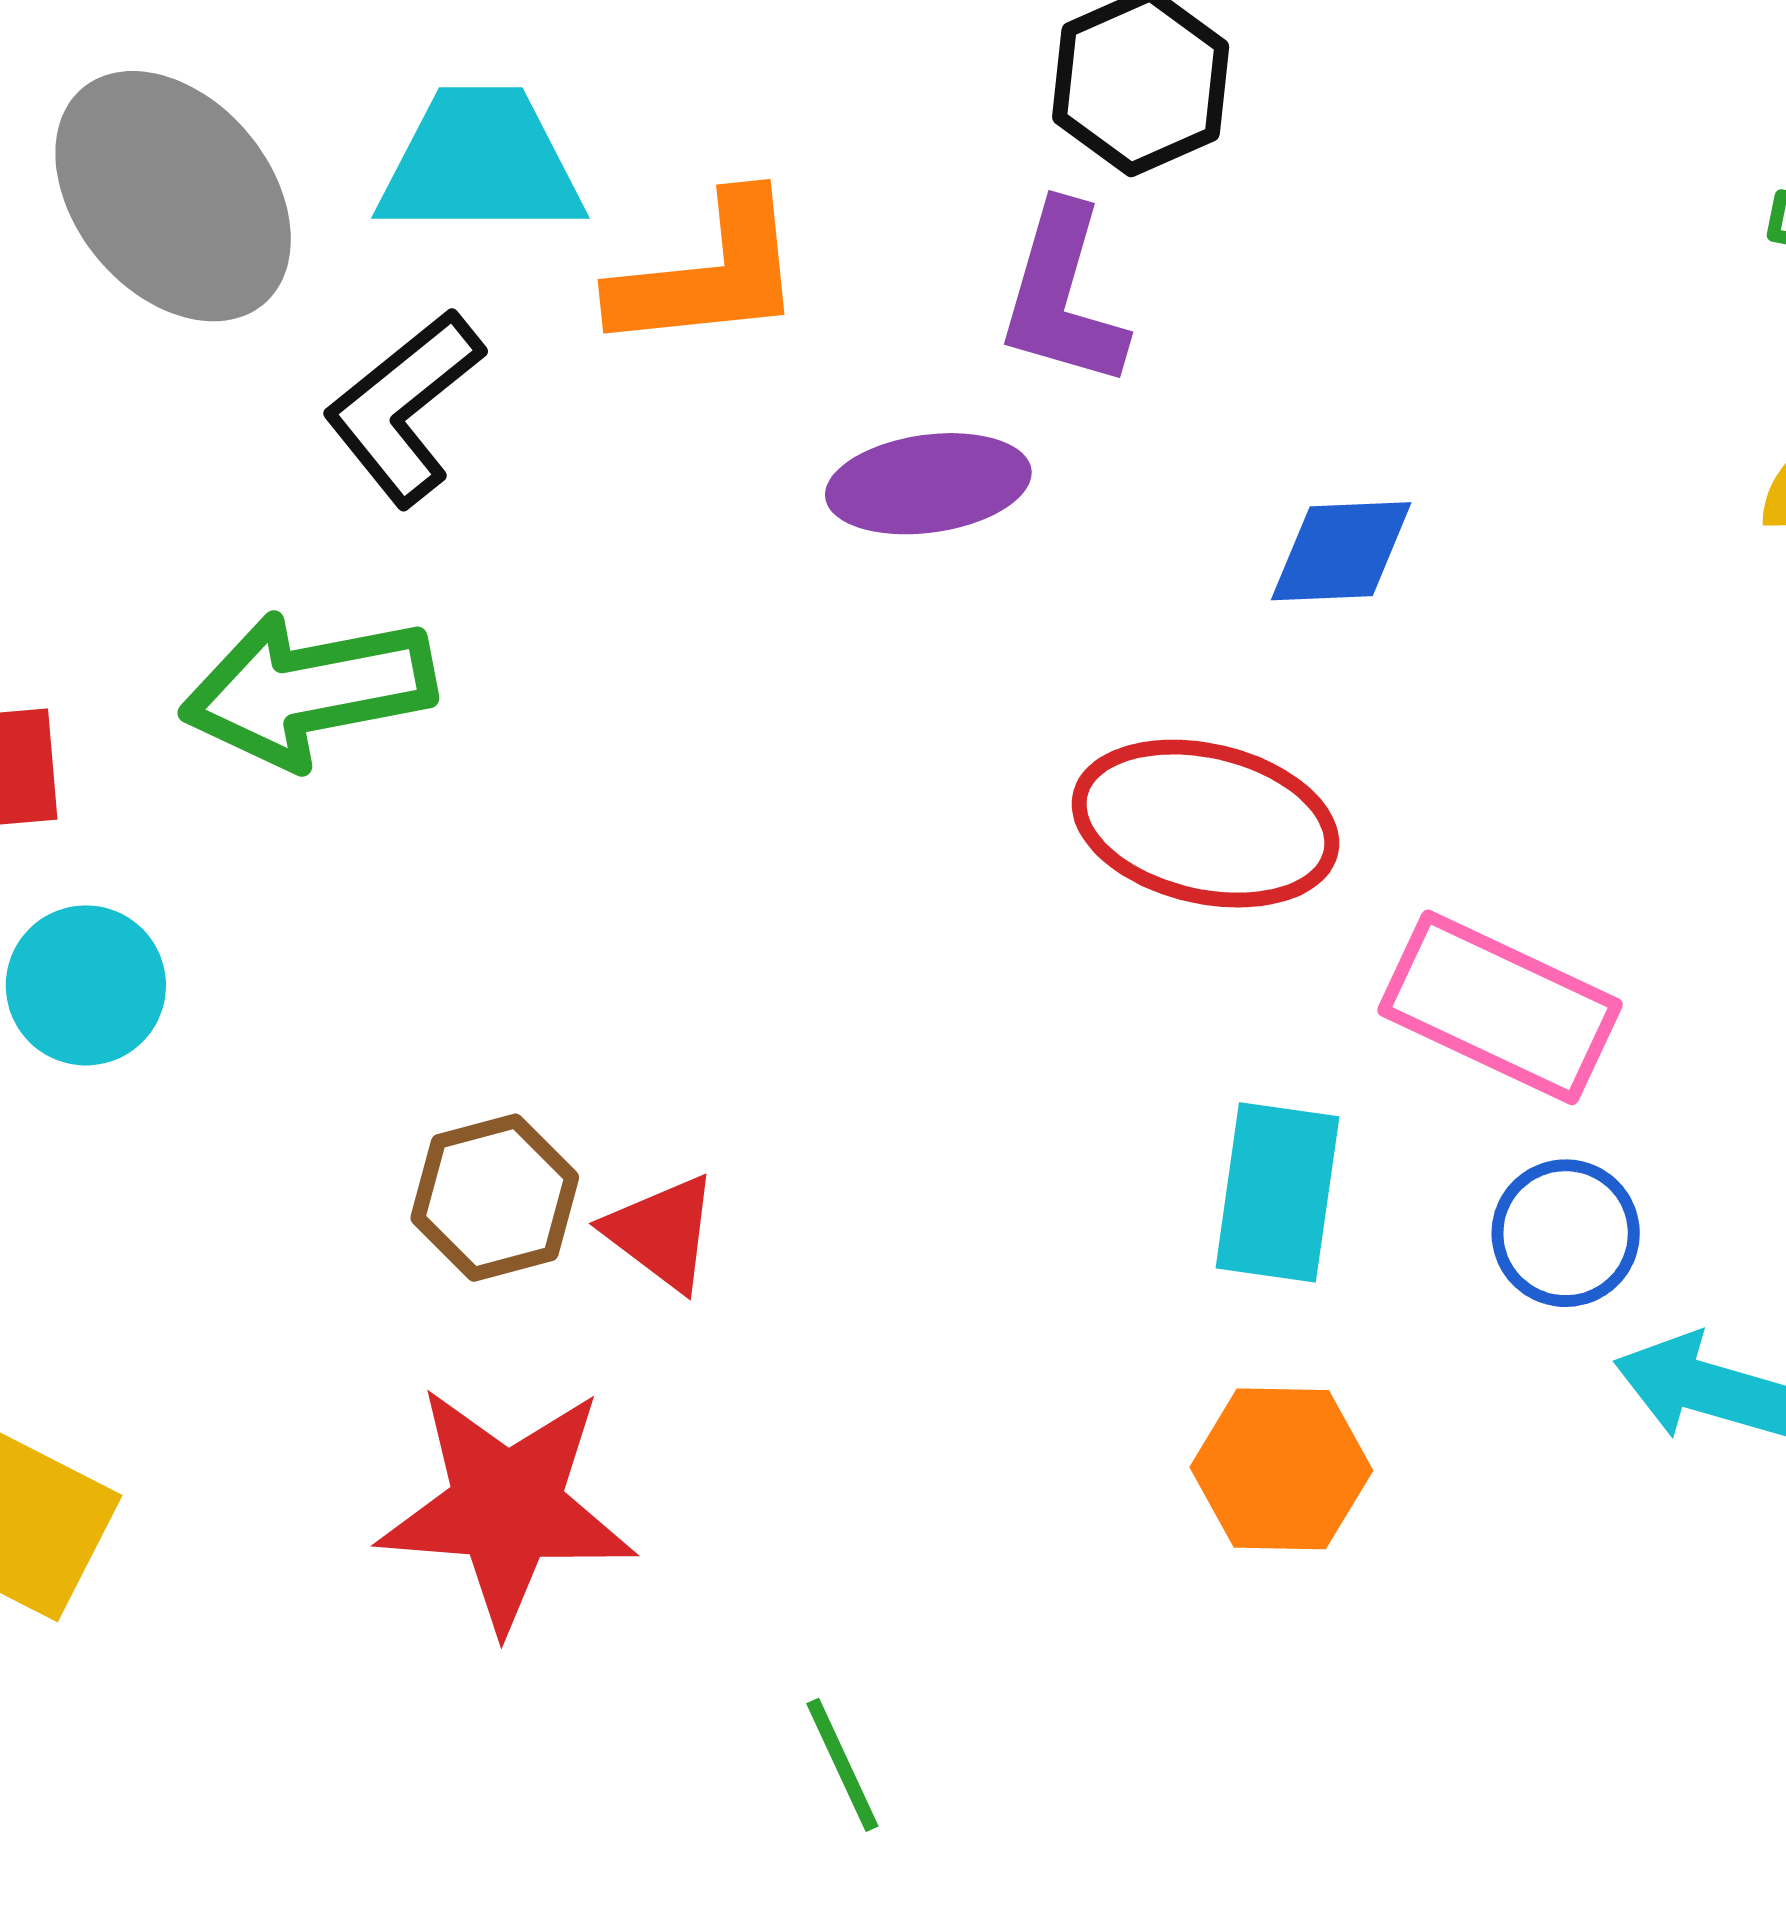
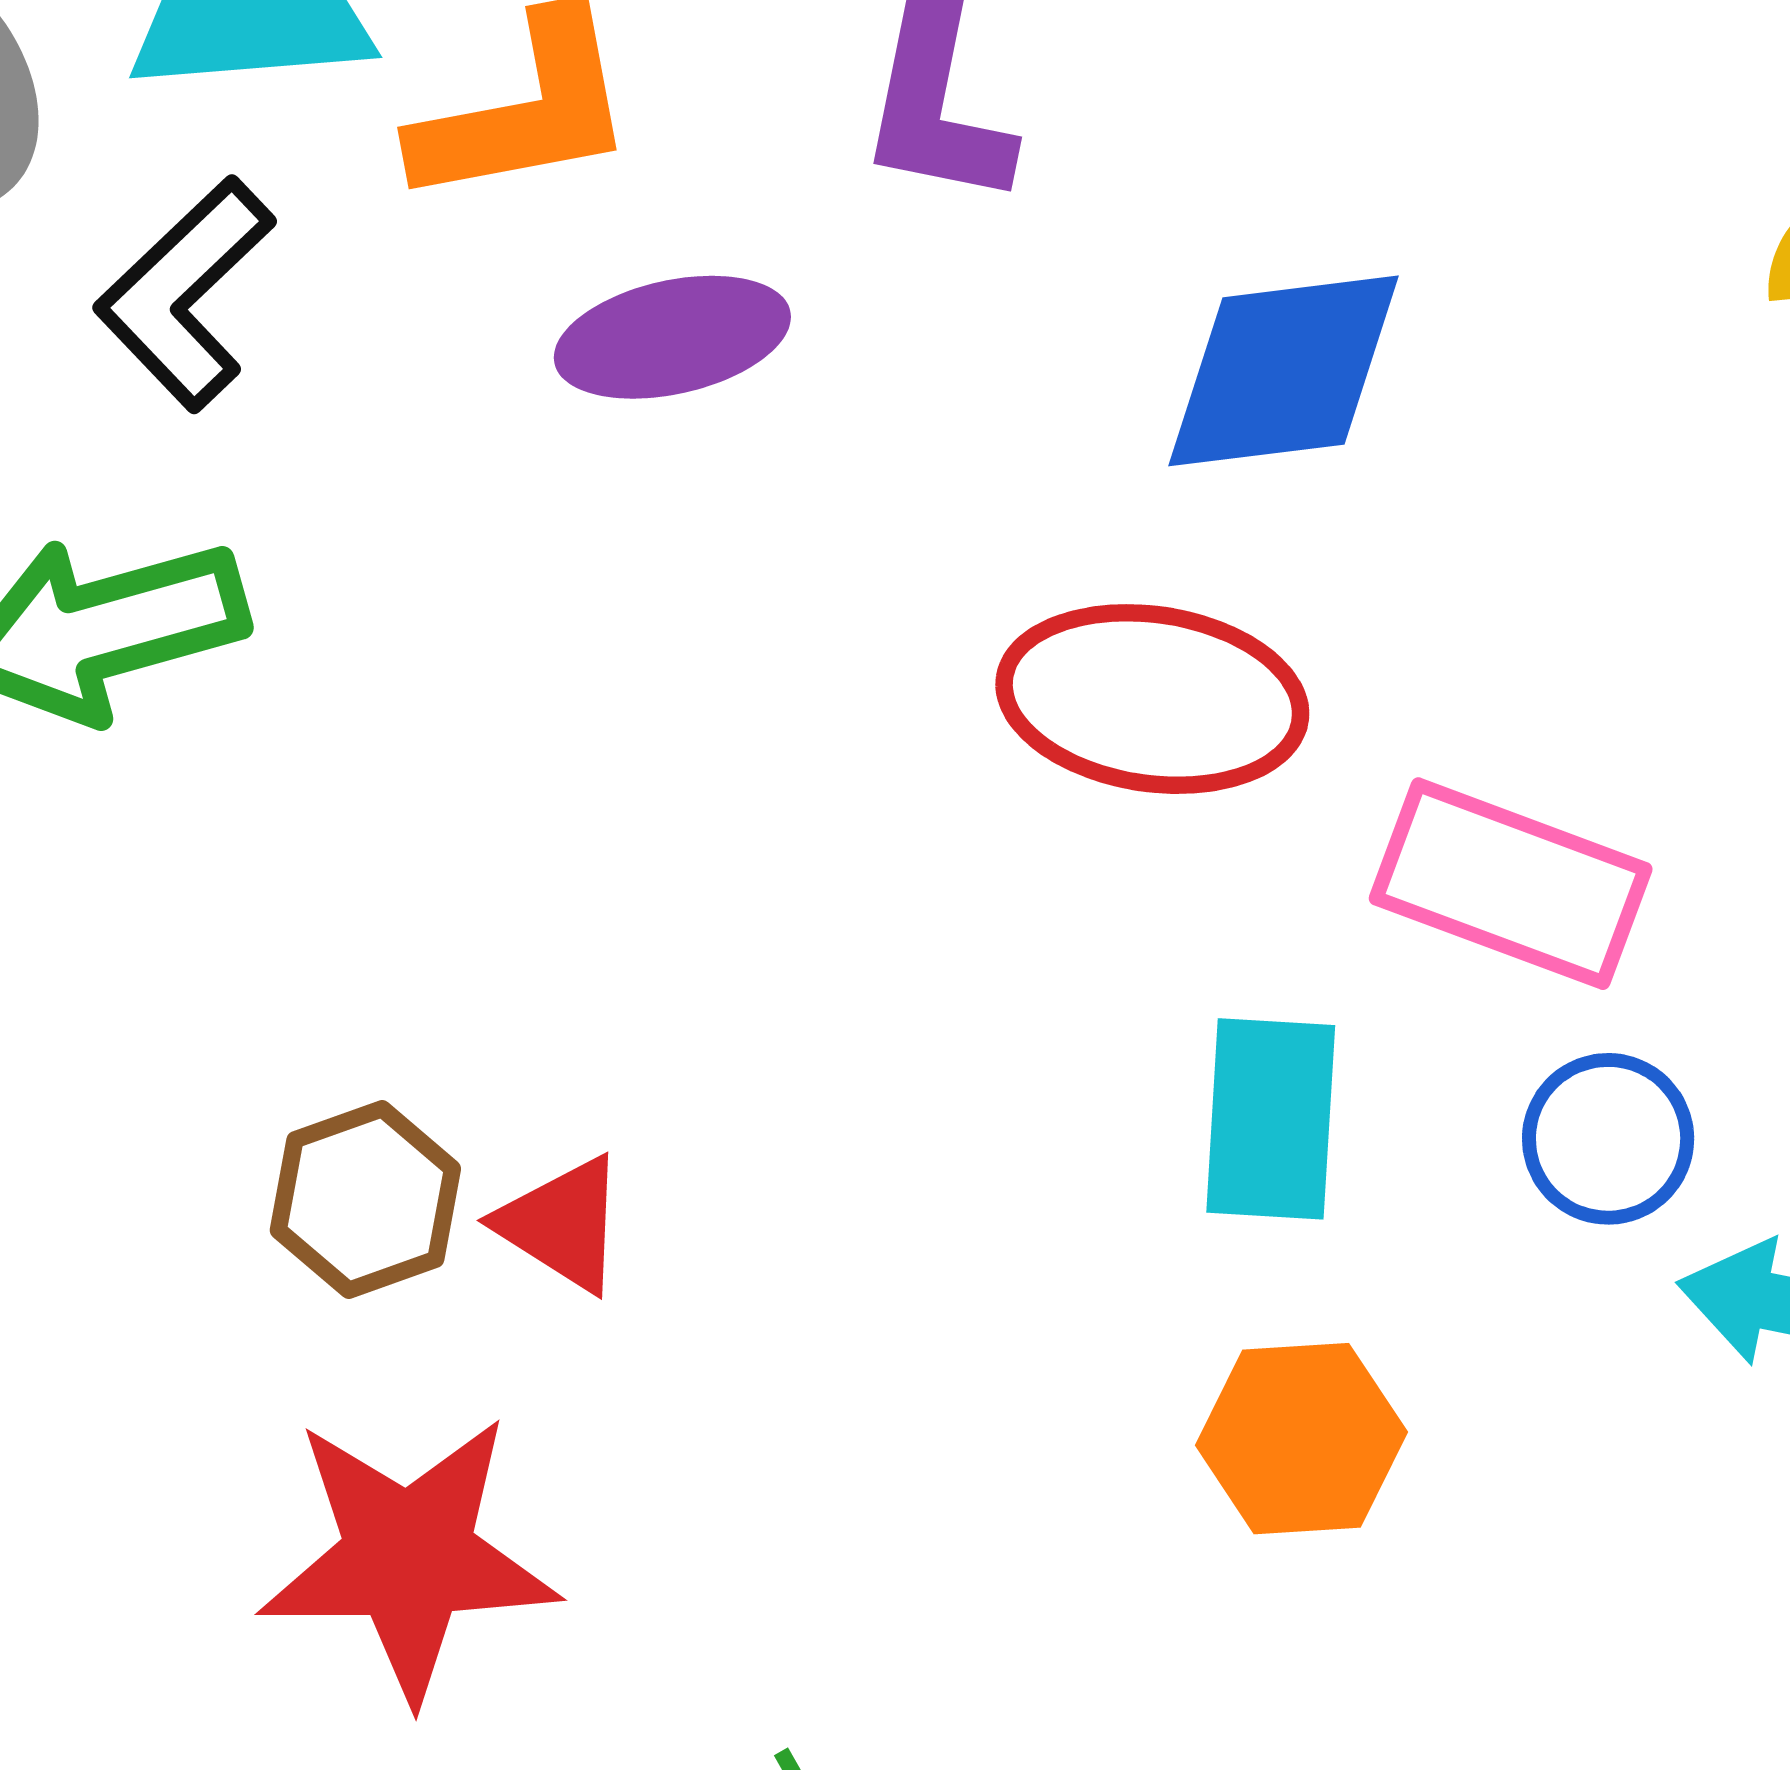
purple ellipse: (928, 484) -> (672, 337), moved
blue diamond: (1341, 551) -> (1283, 371), size x1.5

